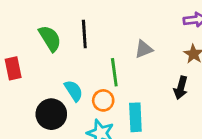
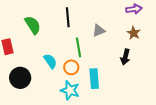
black line: (84, 34) -> (68, 17), moved
black circle: (51, 114) -> (20, 78), moved

